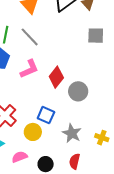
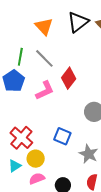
red diamond: (56, 77) -> (69, 78), moved
yellow circle: (33, 132) -> (36, 159), moved

